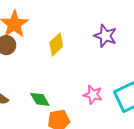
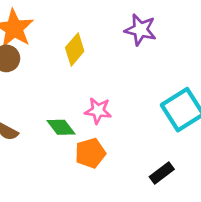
pink star: (93, 95) -> (98, 111), moved

